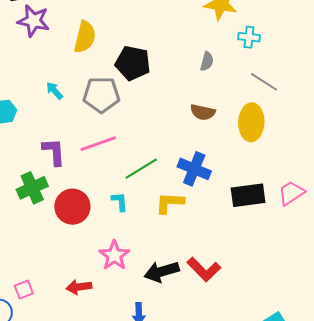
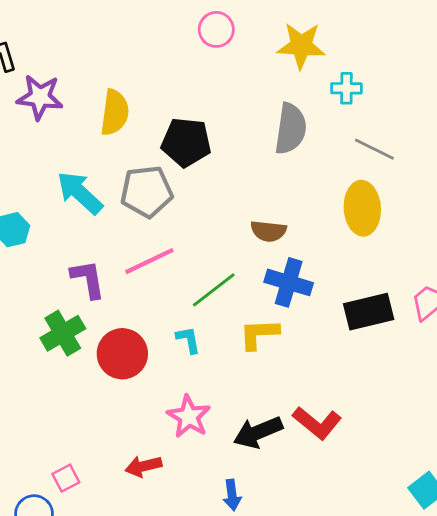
gray semicircle: (207, 61) -> (291, 129), size x1.8
cyan arrow: (54, 91) -> (80, 193), size x1.8
brown semicircle: (203, 112) -> (268, 231), moved

